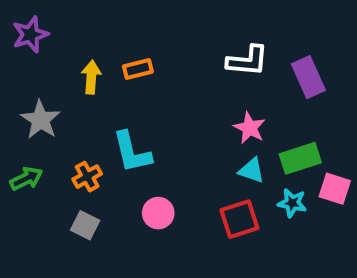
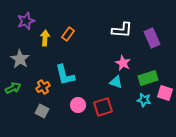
purple star: (30, 34) -> (26, 21), moved
orange rectangle: (138, 69) -> (68, 34), turned -40
cyan triangle: (252, 170) -> (116, 82), moved
red square: (239, 219) -> (103, 107), moved

